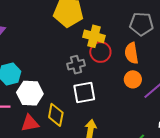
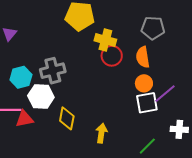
gray cross: (76, 65) -> (53, 71), moved, size x1.4
white square: (84, 93) -> (147, 103), moved
red triangle: (30, 123) -> (25, 119), moved

